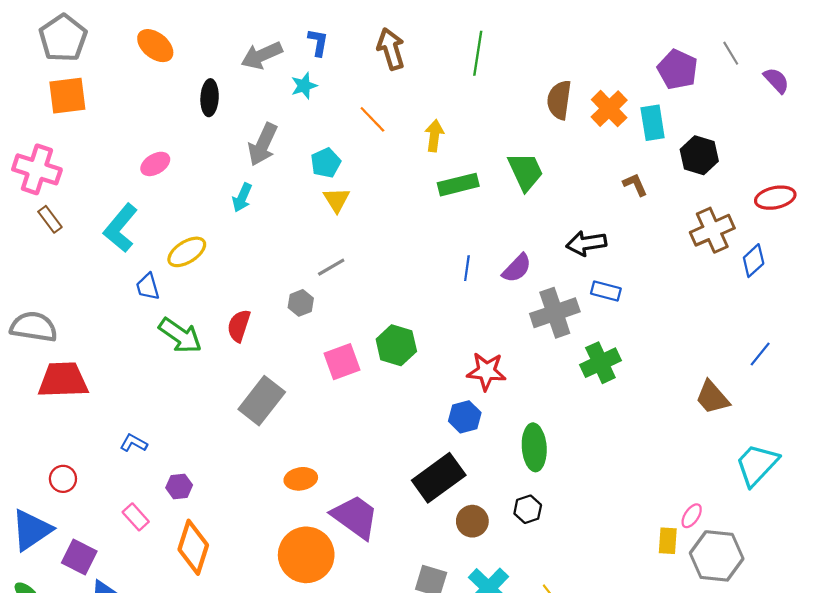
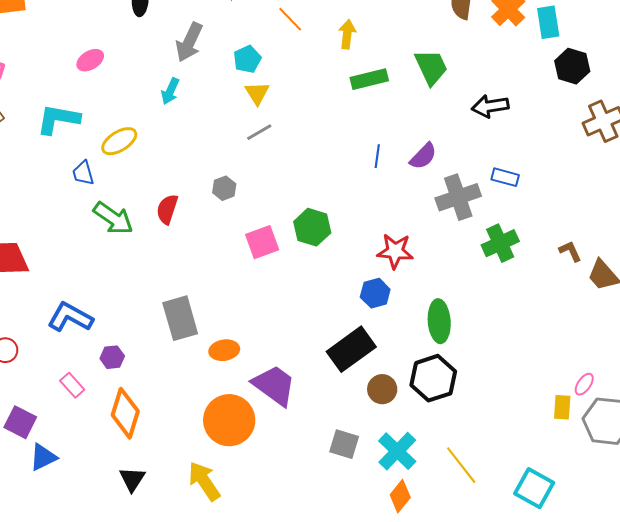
black hexagon: (699, 155) -> (572, 66), moved
brown L-shape: (635, 185) -> (570, 251), moved
cyan L-shape: (121, 228) -> (58, 119), turned 60
black arrow: (586, 243) -> (490, 106), moved
gray line: (331, 267) -> (259, 132), moved
gray rectangle: (262, 401) -> (180, 318), moved, turned -54
blue L-shape: (134, 443) -> (70, 317), size x1.8
black hexagon: (528, 509) -> (433, 378), size x1.8

